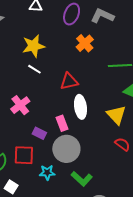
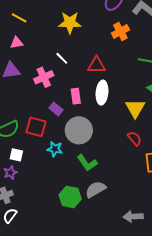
white line: (34, 69) -> (62, 58), moved
pink rectangle: (62, 123) -> (76, 96), moved
white square: (11, 187) -> (16, 155), turned -32

